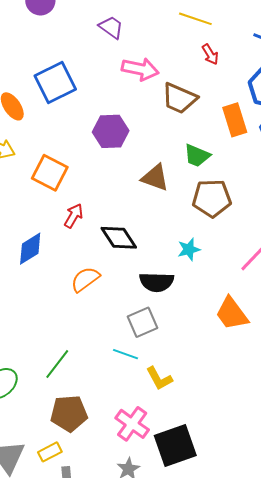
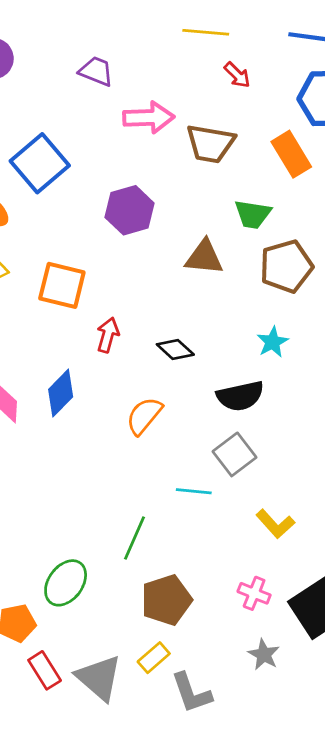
black diamond: (119, 238) -> (175, 350), size x0.7
cyan line: (125, 354) -> (194, 491), moved
pink cross: (132, 424) -> (254, 593), size x0.7

